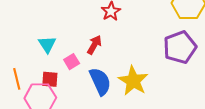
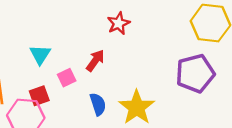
red square: (50, 79) -> (39, 96), turned -30
blue semicircle: (100, 81) -> (98, 104), size x0.7

